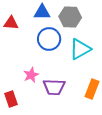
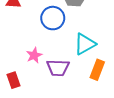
cyan triangle: (80, 49) -> (85, 44), moved

